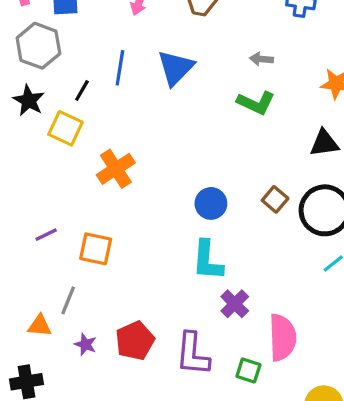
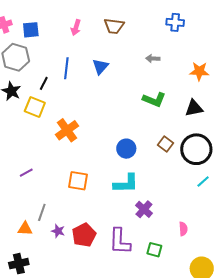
blue triangle: (176, 68) -> (100, 66), size x0.7
green L-shape: (256, 103) -> (154, 100), moved
orange square: (96, 249) -> (78, 181), moved
cyan L-shape: (207, 260) -> (126, 184), turned -92
pink semicircle: (282, 337) -> (183, 229), moved, size x0.5
purple star: (85, 344) -> (58, 231), moved

